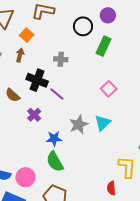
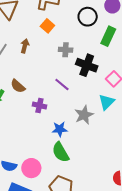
orange square: (27, 35) -> (47, 26), moved
black cross: (37, 80) -> (87, 65), moved
purple cross: (34, 115) -> (39, 106), turned -32
cyan triangle: (103, 123) -> (107, 102), moved

